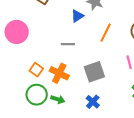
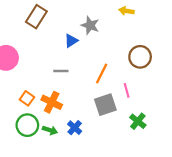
orange line: (106, 33) -> (102, 74), moved
gray square: (94, 72) -> (105, 105), moved
blue cross: (93, 102) -> (75, 128), moved

